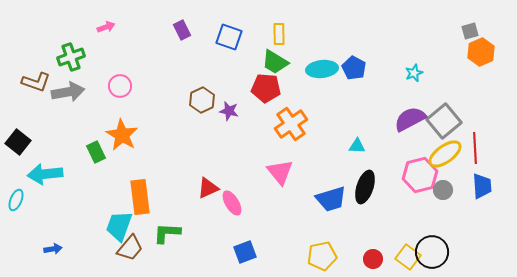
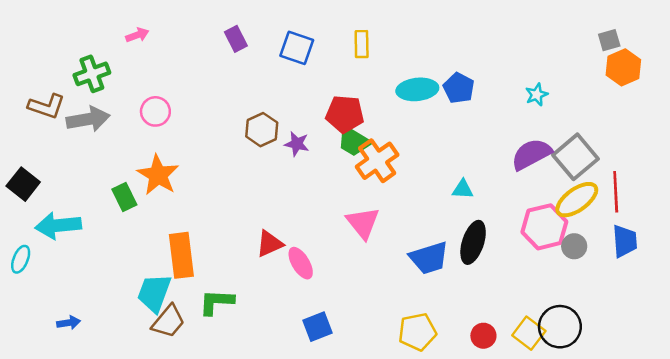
green trapezoid: (275, 62) -> (354, 141), moved

